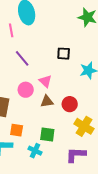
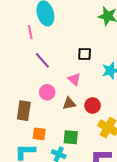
pink triangle: (45, 81) -> (74, 79), moved

